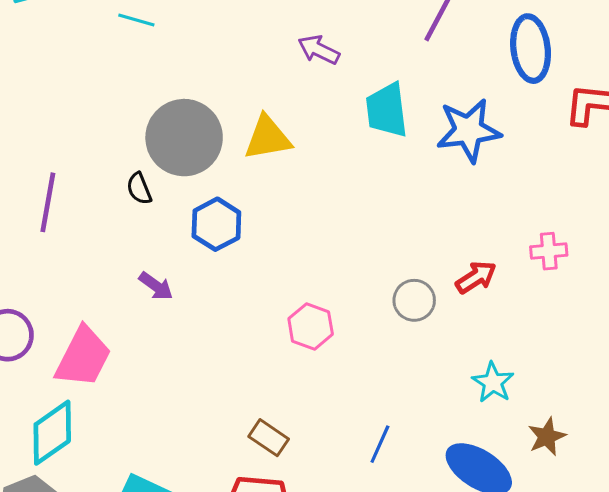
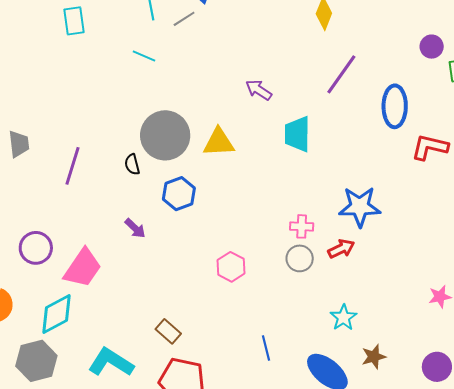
blue star: (469, 130) -> (360, 207), moved
pink cross: (549, 251) -> (302, 226), moved
brown rectangle: (269, 438) -> (168, 331), moved
blue line: (380, 444) -> (266, 348), turned -45

